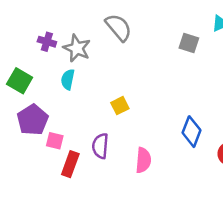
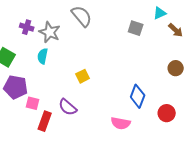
purple pentagon: (33, 120) -> (16, 87), turned -30
purple semicircle: (100, 146) -> (68, 107), turned -54
pink semicircle: (143, 160) -> (121, 123), moved, turned 96

